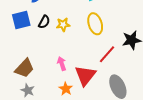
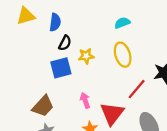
blue square: (21, 20) -> (61, 68), moved
black semicircle: (44, 22) -> (65, 43), moved

